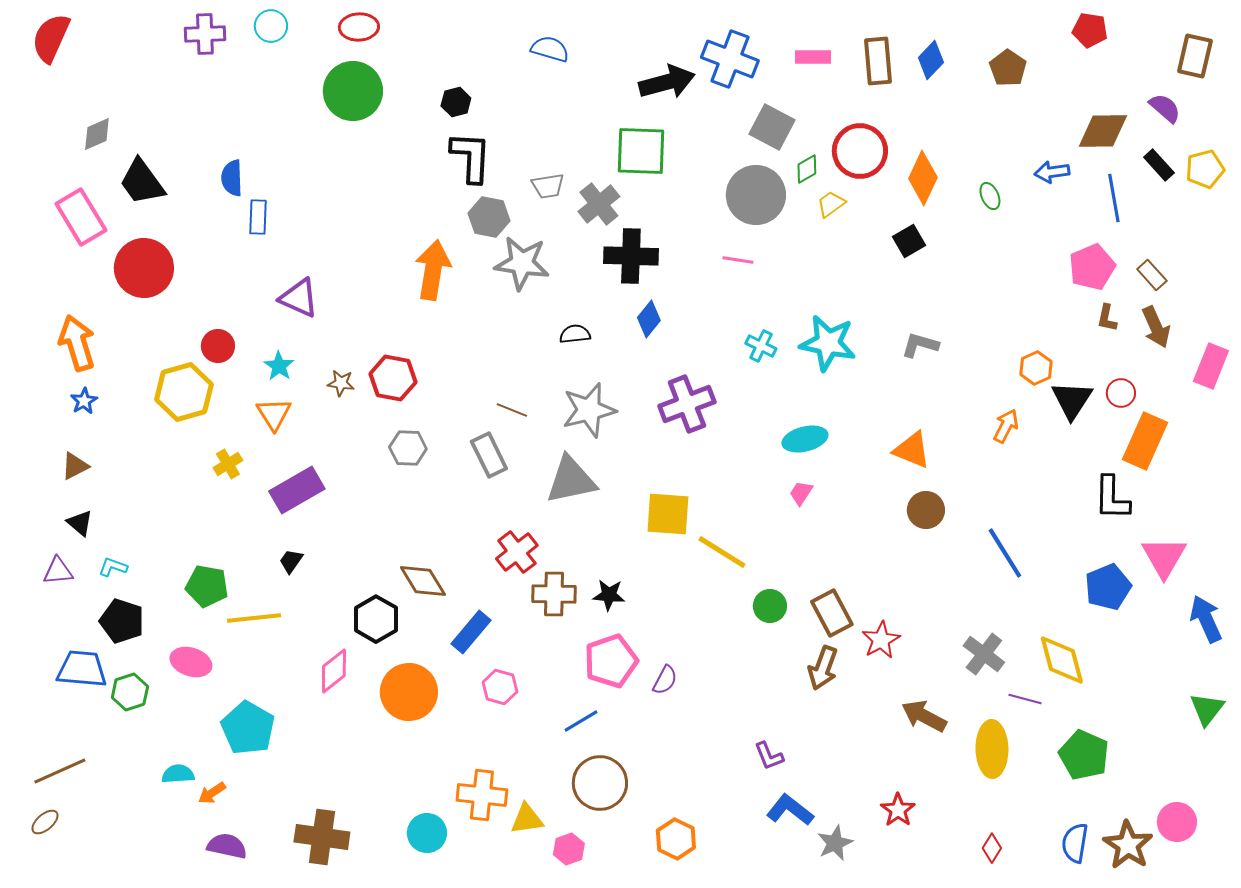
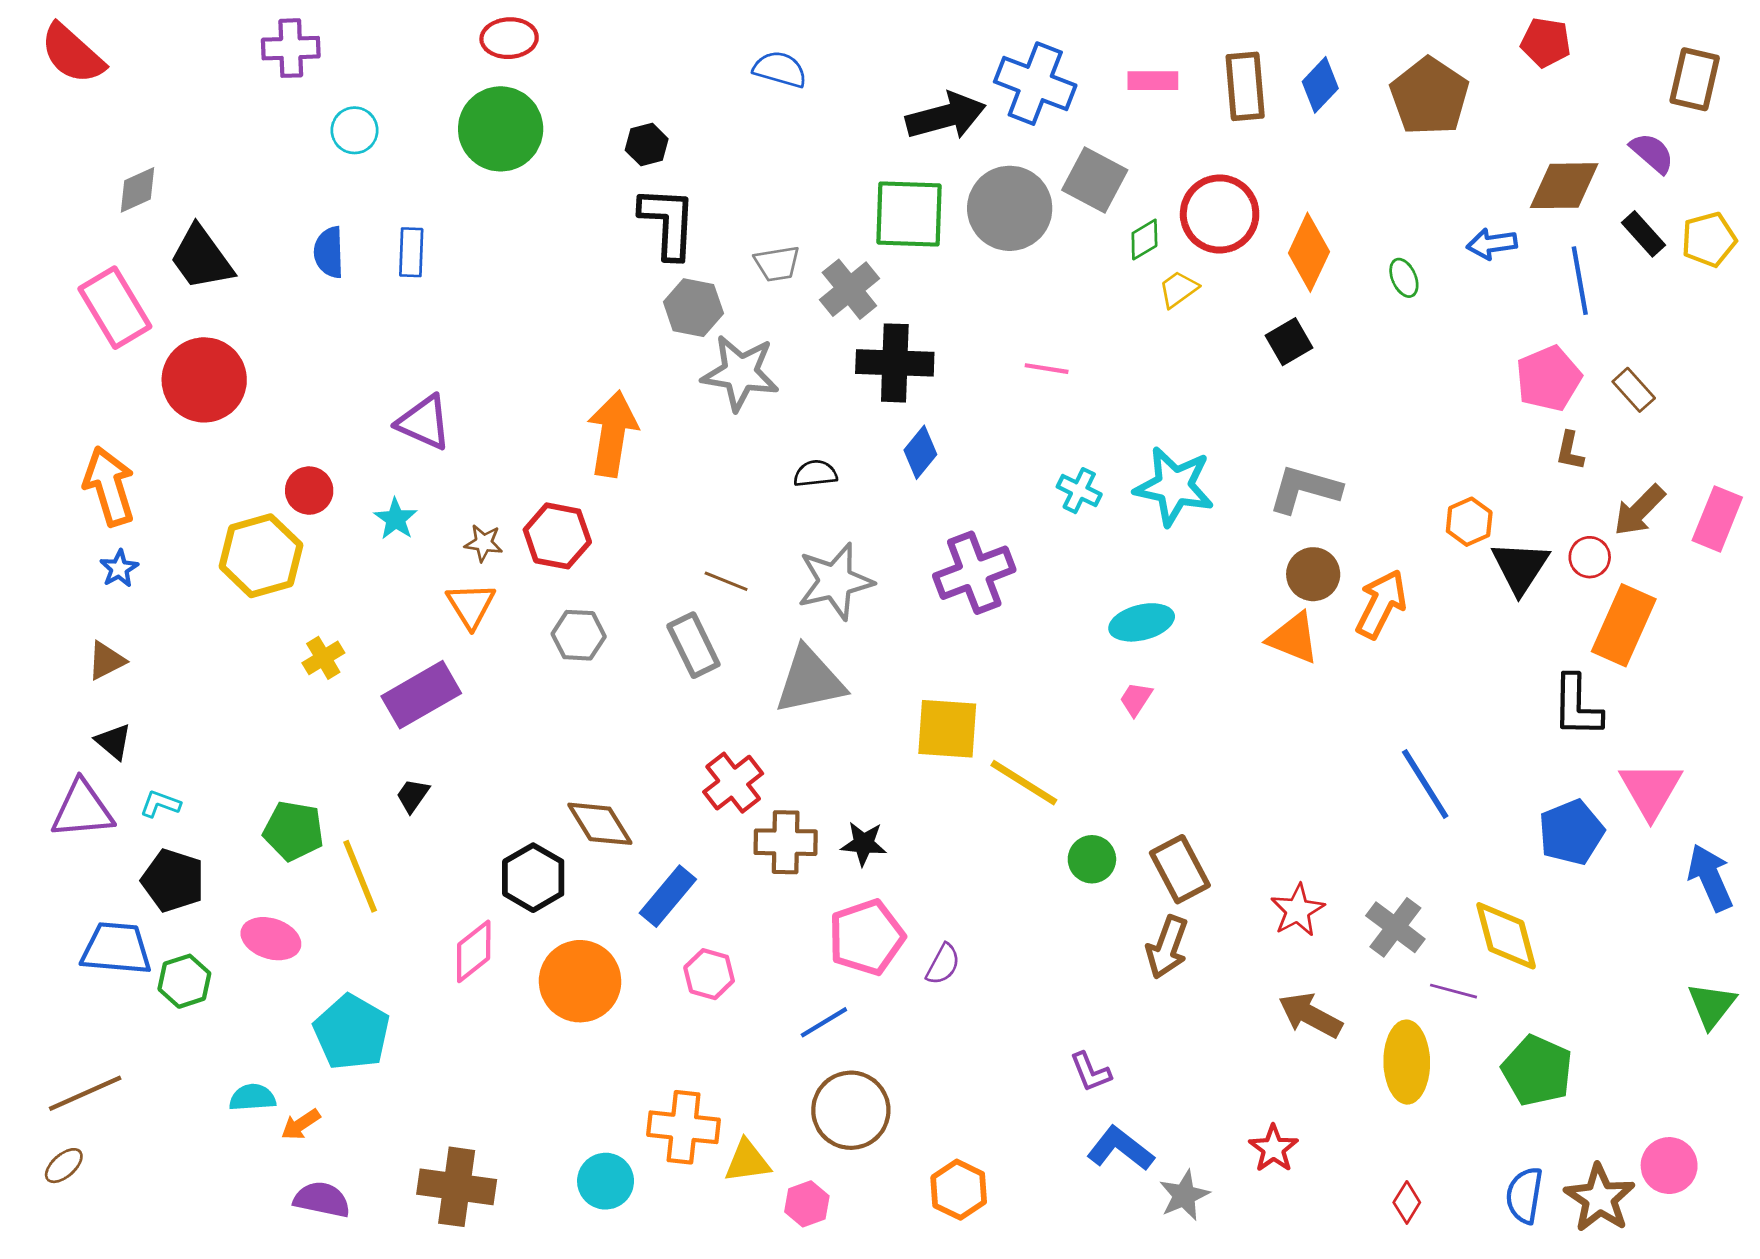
cyan circle: (271, 26) -> (355, 130), moved
red semicircle: (51, 38) -> (72, 54), turned -72
brown pentagon: (1008, 68) -> (1429, 96), size x1.5
gray circle: (756, 195) -> (1010, 208), moved
blue rectangle: (258, 217) -> (411, 252), moved
orange arrow: (433, 270) -> (613, 434), moved
brown arrow: (1156, 327) -> (1639, 510), moved, turned 69
gray L-shape: (920, 345) -> (1305, 489), size x1.4
orange triangle: (274, 414) -> (471, 605), moved
orange arrow: (1006, 426) -> (1381, 604), moved, size x1.4
brown circle: (926, 510) -> (1313, 574), moved
purple triangle: (58, 571) -> (82, 810), size x1.5
yellow line: (254, 618) -> (360, 876), turned 74
red star: (881, 640) -> (1298, 910), moved

